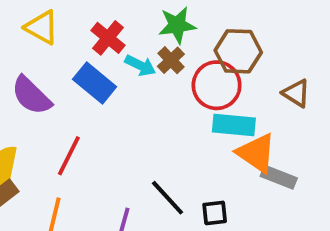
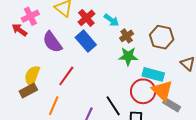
green star: (177, 25) -> (128, 56), moved
red cross: (108, 38) -> (86, 18), moved
cyan arrow: (140, 65) -> (111, 20), moved
red circle: (217, 85) -> (143, 91), moved

